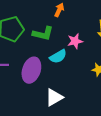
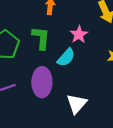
green L-shape: (43, 34) -> (41, 38), turned -80

